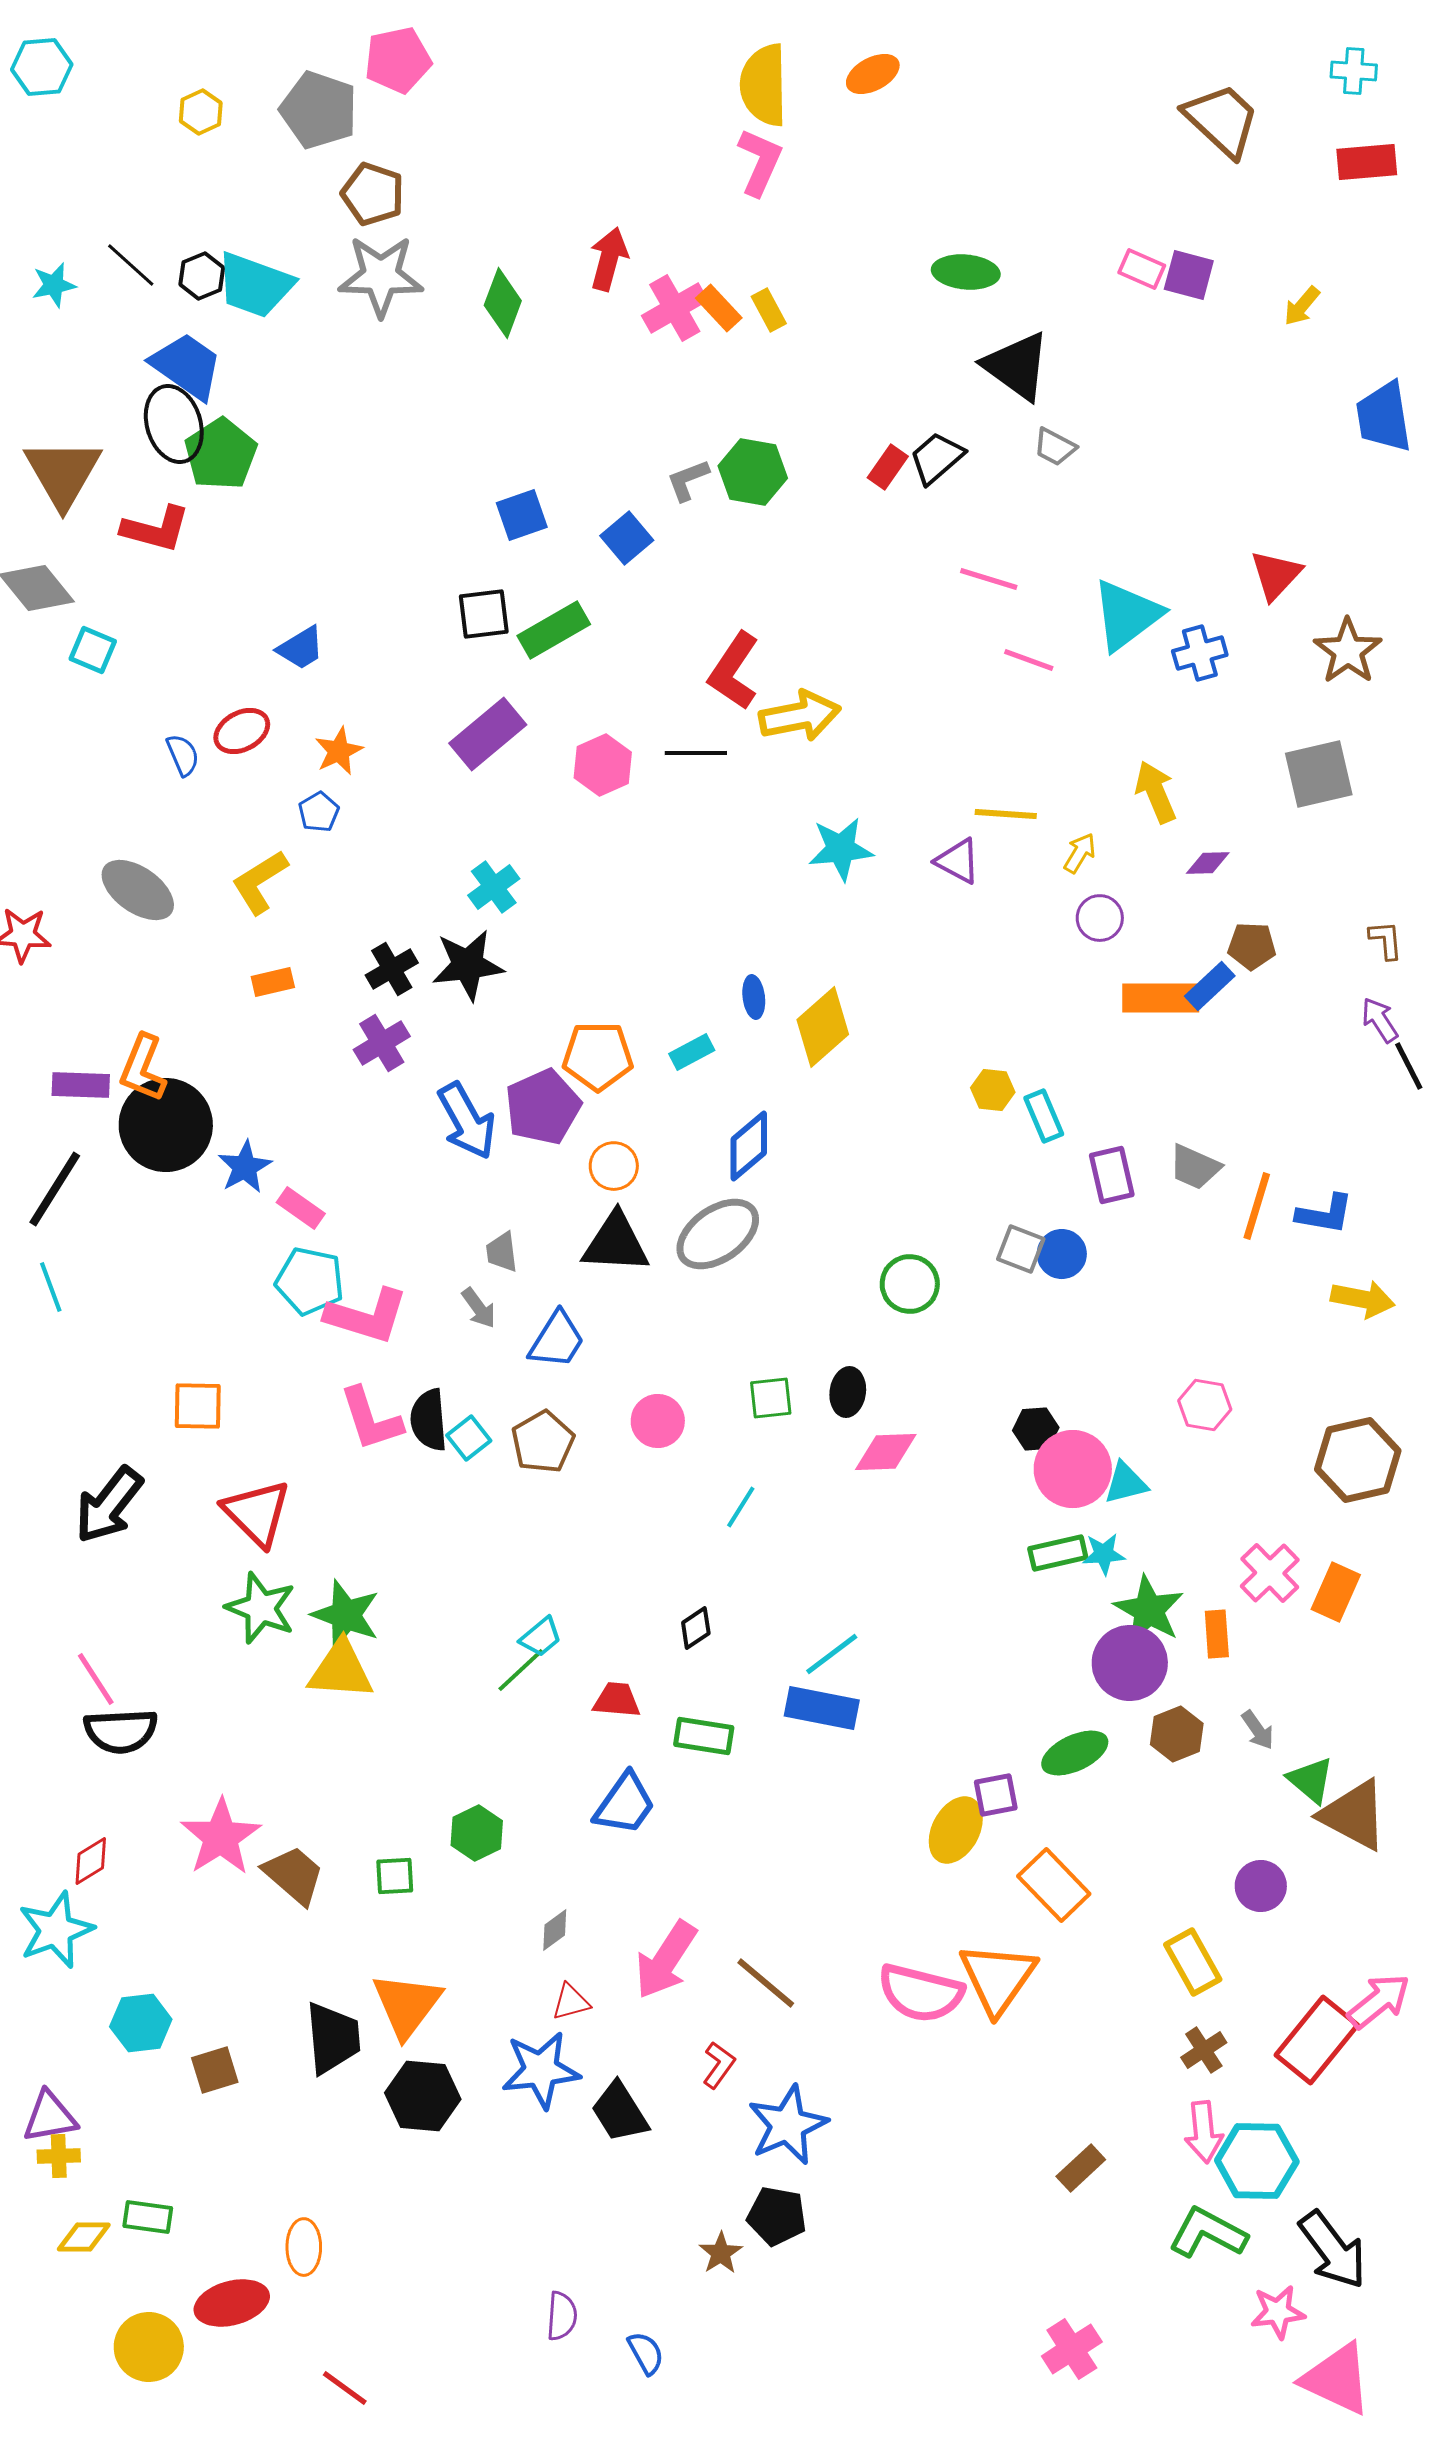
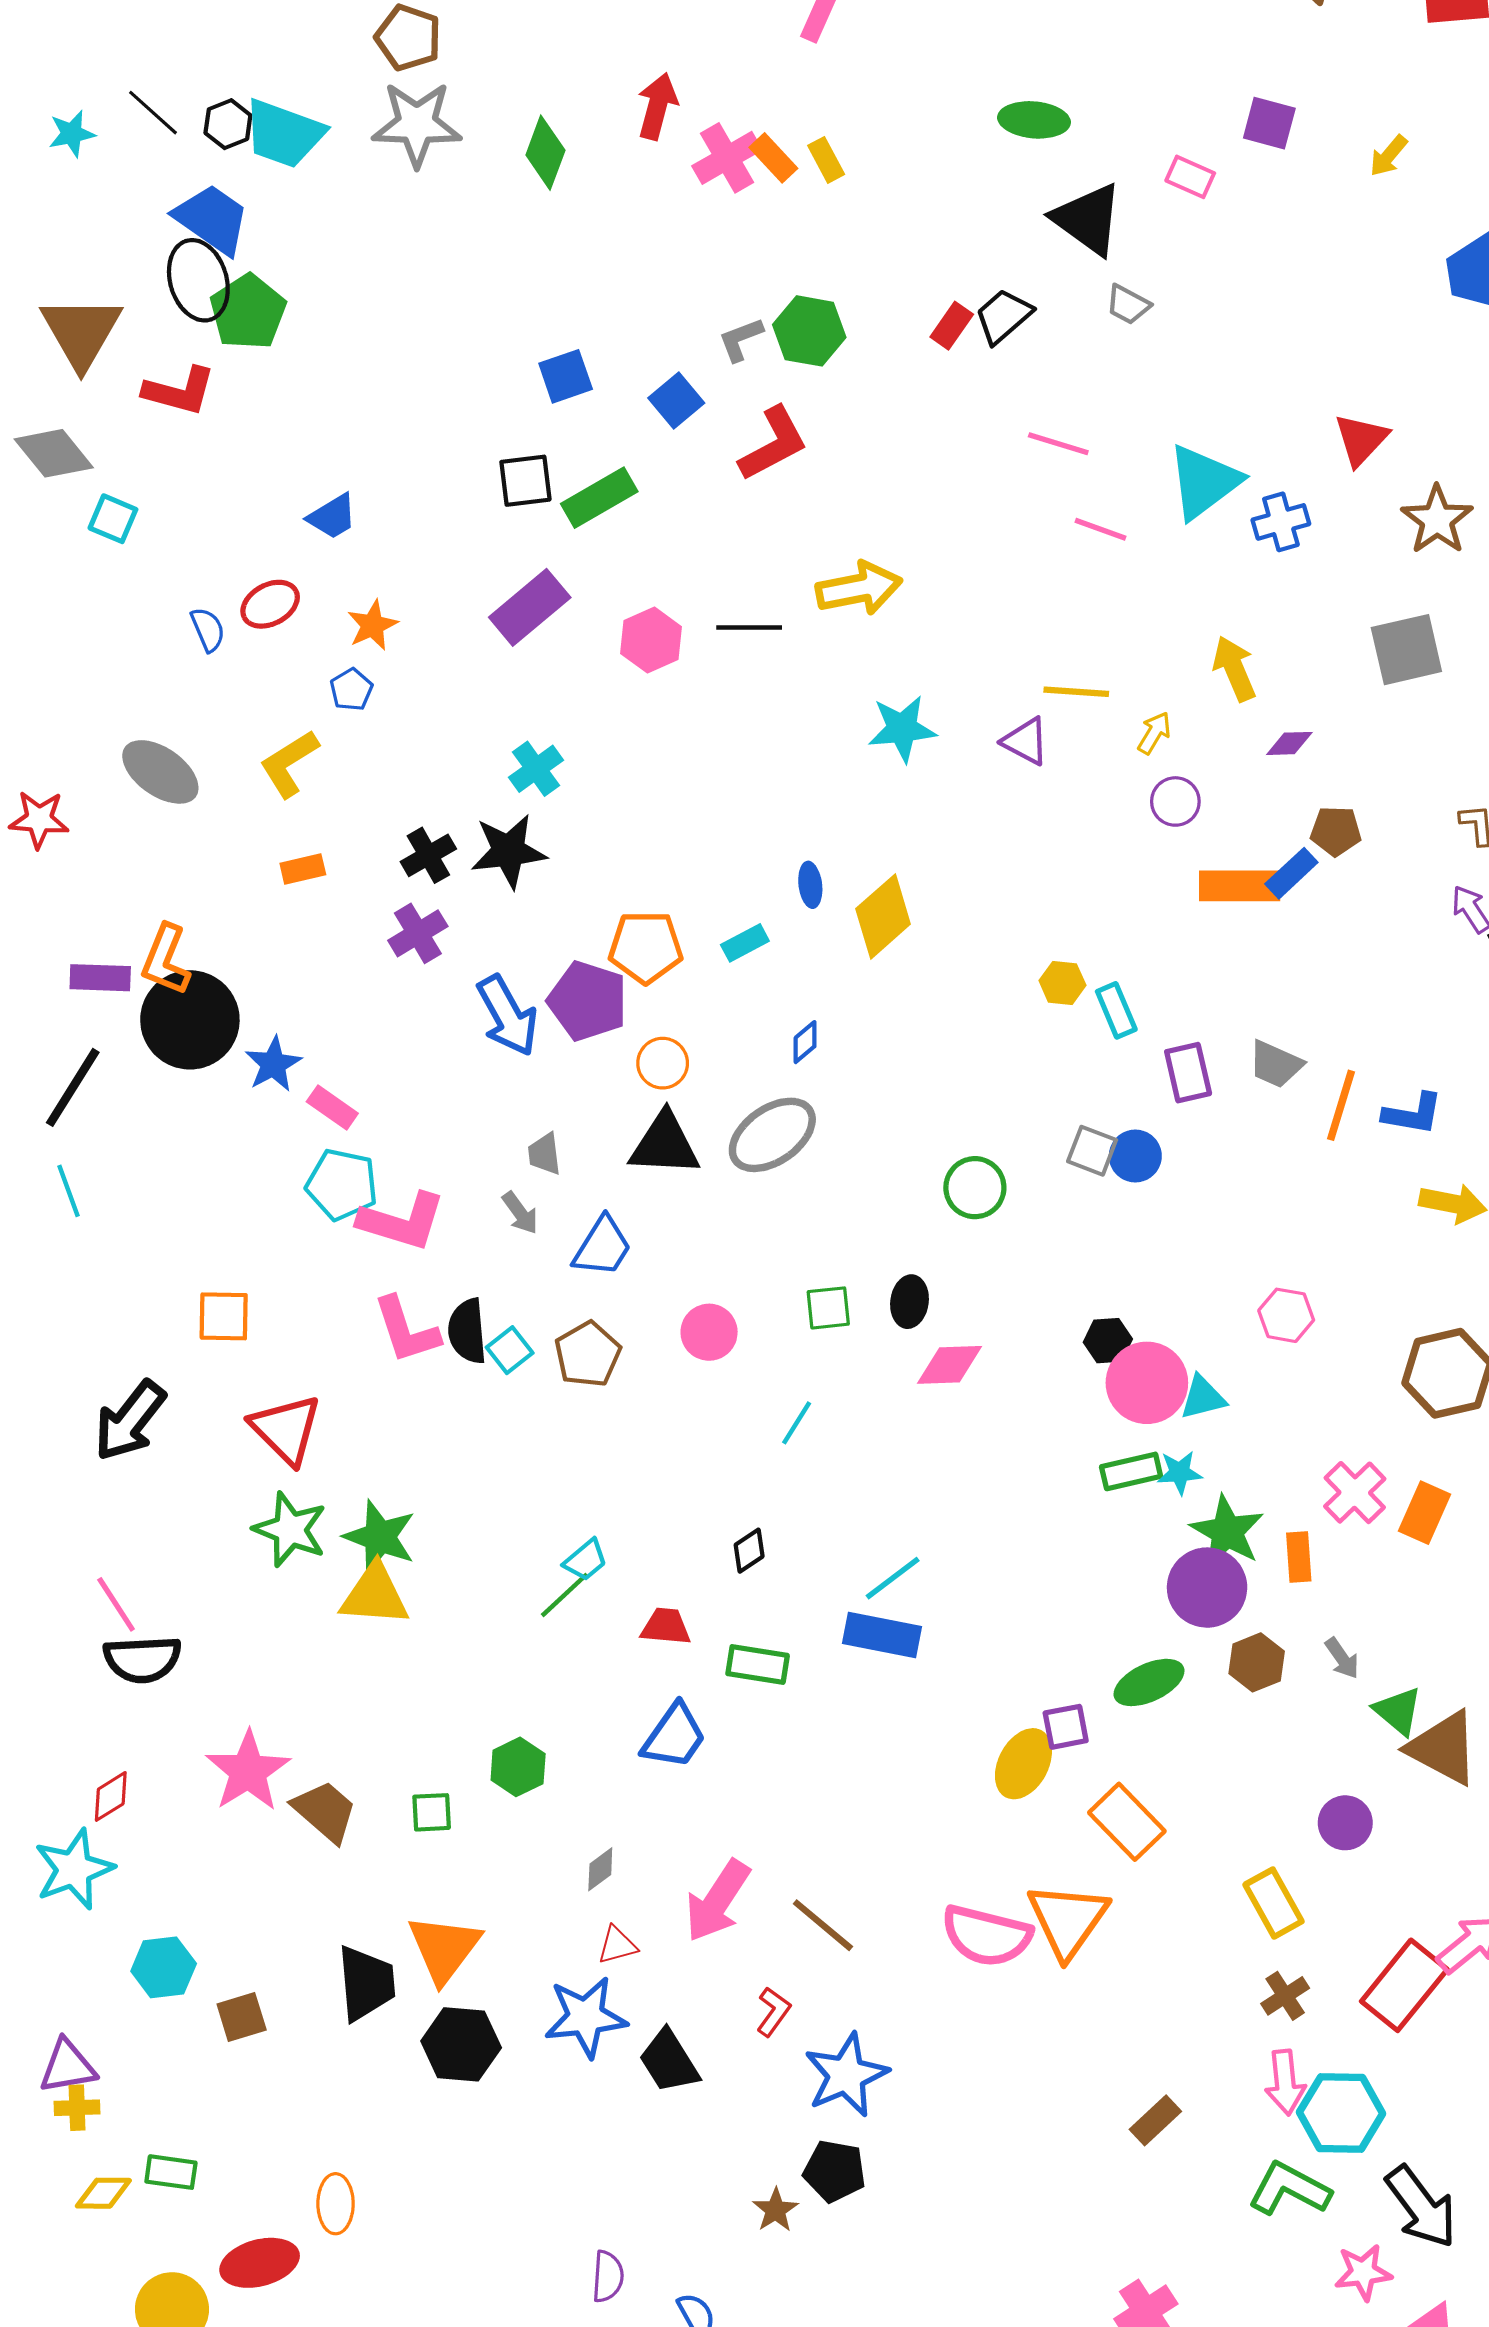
pink rectangle: (1142, 269) -> (1190, 177), moved
red L-shape: (734, 671) -> (773, 444), moved, turned -152
purple pentagon: (543, 1107) -> (588, 1001), turned -30
blue diamond: (749, 1146) -> (805, 1042), size x0.6

